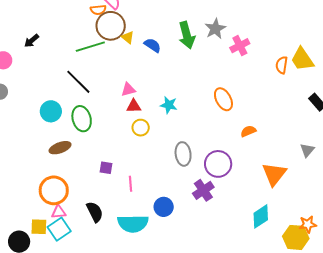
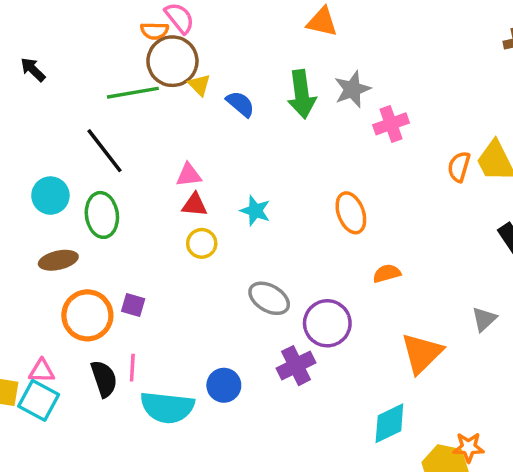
black arrow: (32, 41) -> (33, 69), turned 77
gray ellipse: (183, 154) -> (269, 298), turned -60
pink line: (130, 184) -> (132, 368), moved
orange circle: (54, 190) -> (87, 315), moved
cyan square: (59, 229) -> (39, 400), turned -35

